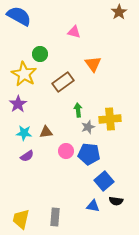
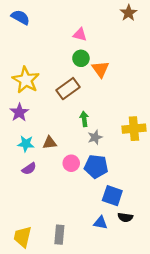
blue semicircle: (19, 16) -> (20, 17), size x0.7
green circle: (40, 54) -> (81, 58), moved
yellow cross: (110, 119) -> (134, 129), moved
blue square: (104, 181) -> (112, 196), turned -30

